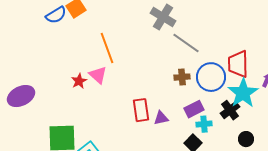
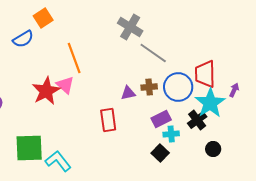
blue semicircle: (56, 15) -> (23, 39), moved
red star: (79, 81) -> (46, 91), size x1.8
purple triangle: (161, 118) -> (128, 93), moved

